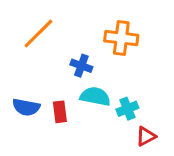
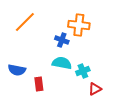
blue cross: (81, 66) -> (62, 40), moved
red rectangle: (60, 112) -> (39, 84), moved

